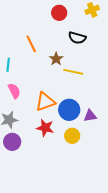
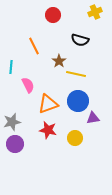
red circle: (59, 13) -> (53, 15), moved
pink semicircle: (14, 91) -> (28, 85), moved
blue circle: (69, 110) -> (78, 101), moved

